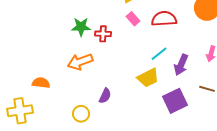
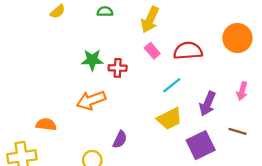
cyan line: (159, 54) -> (172, 85), moved

